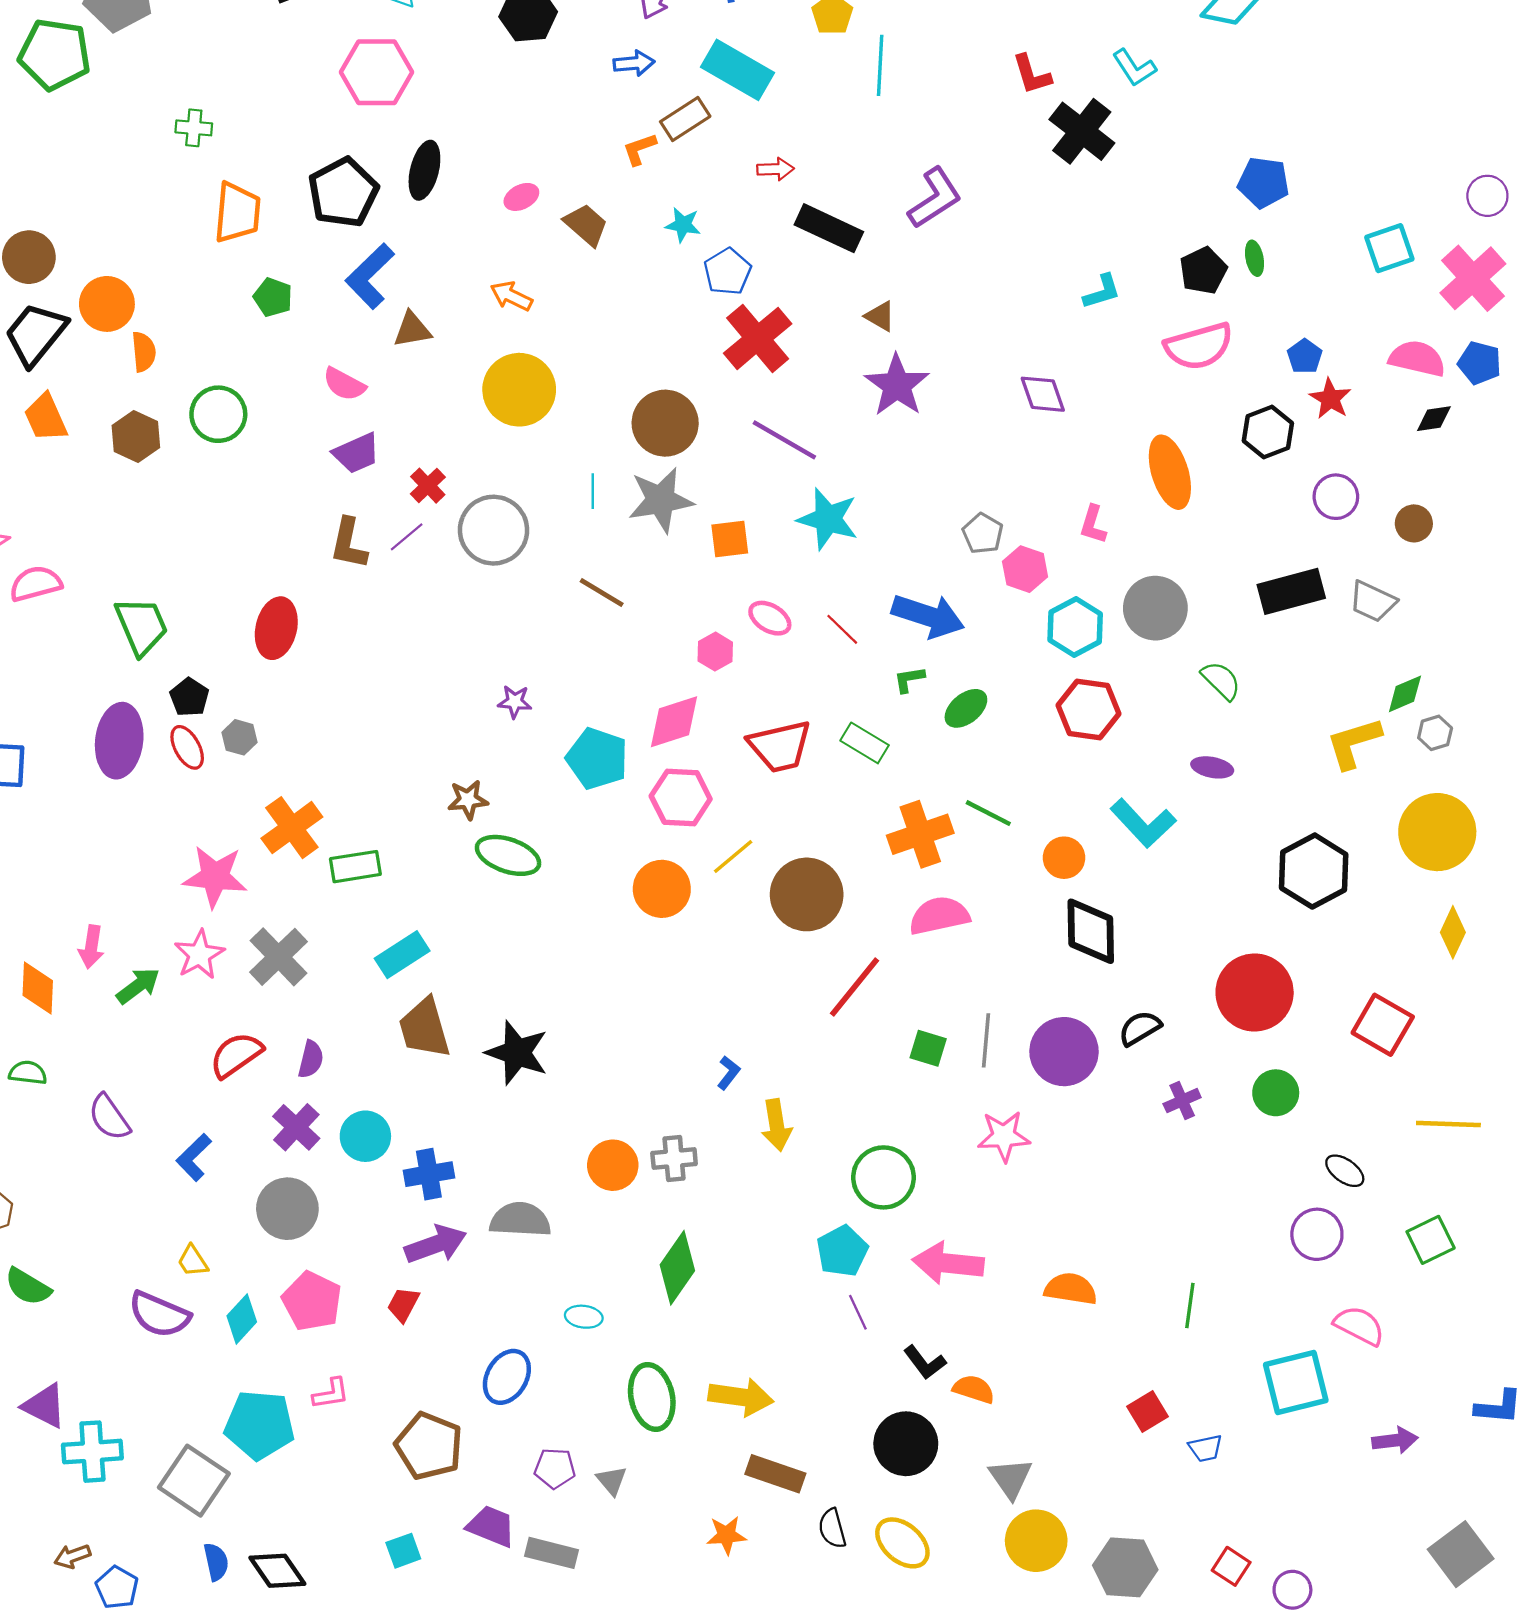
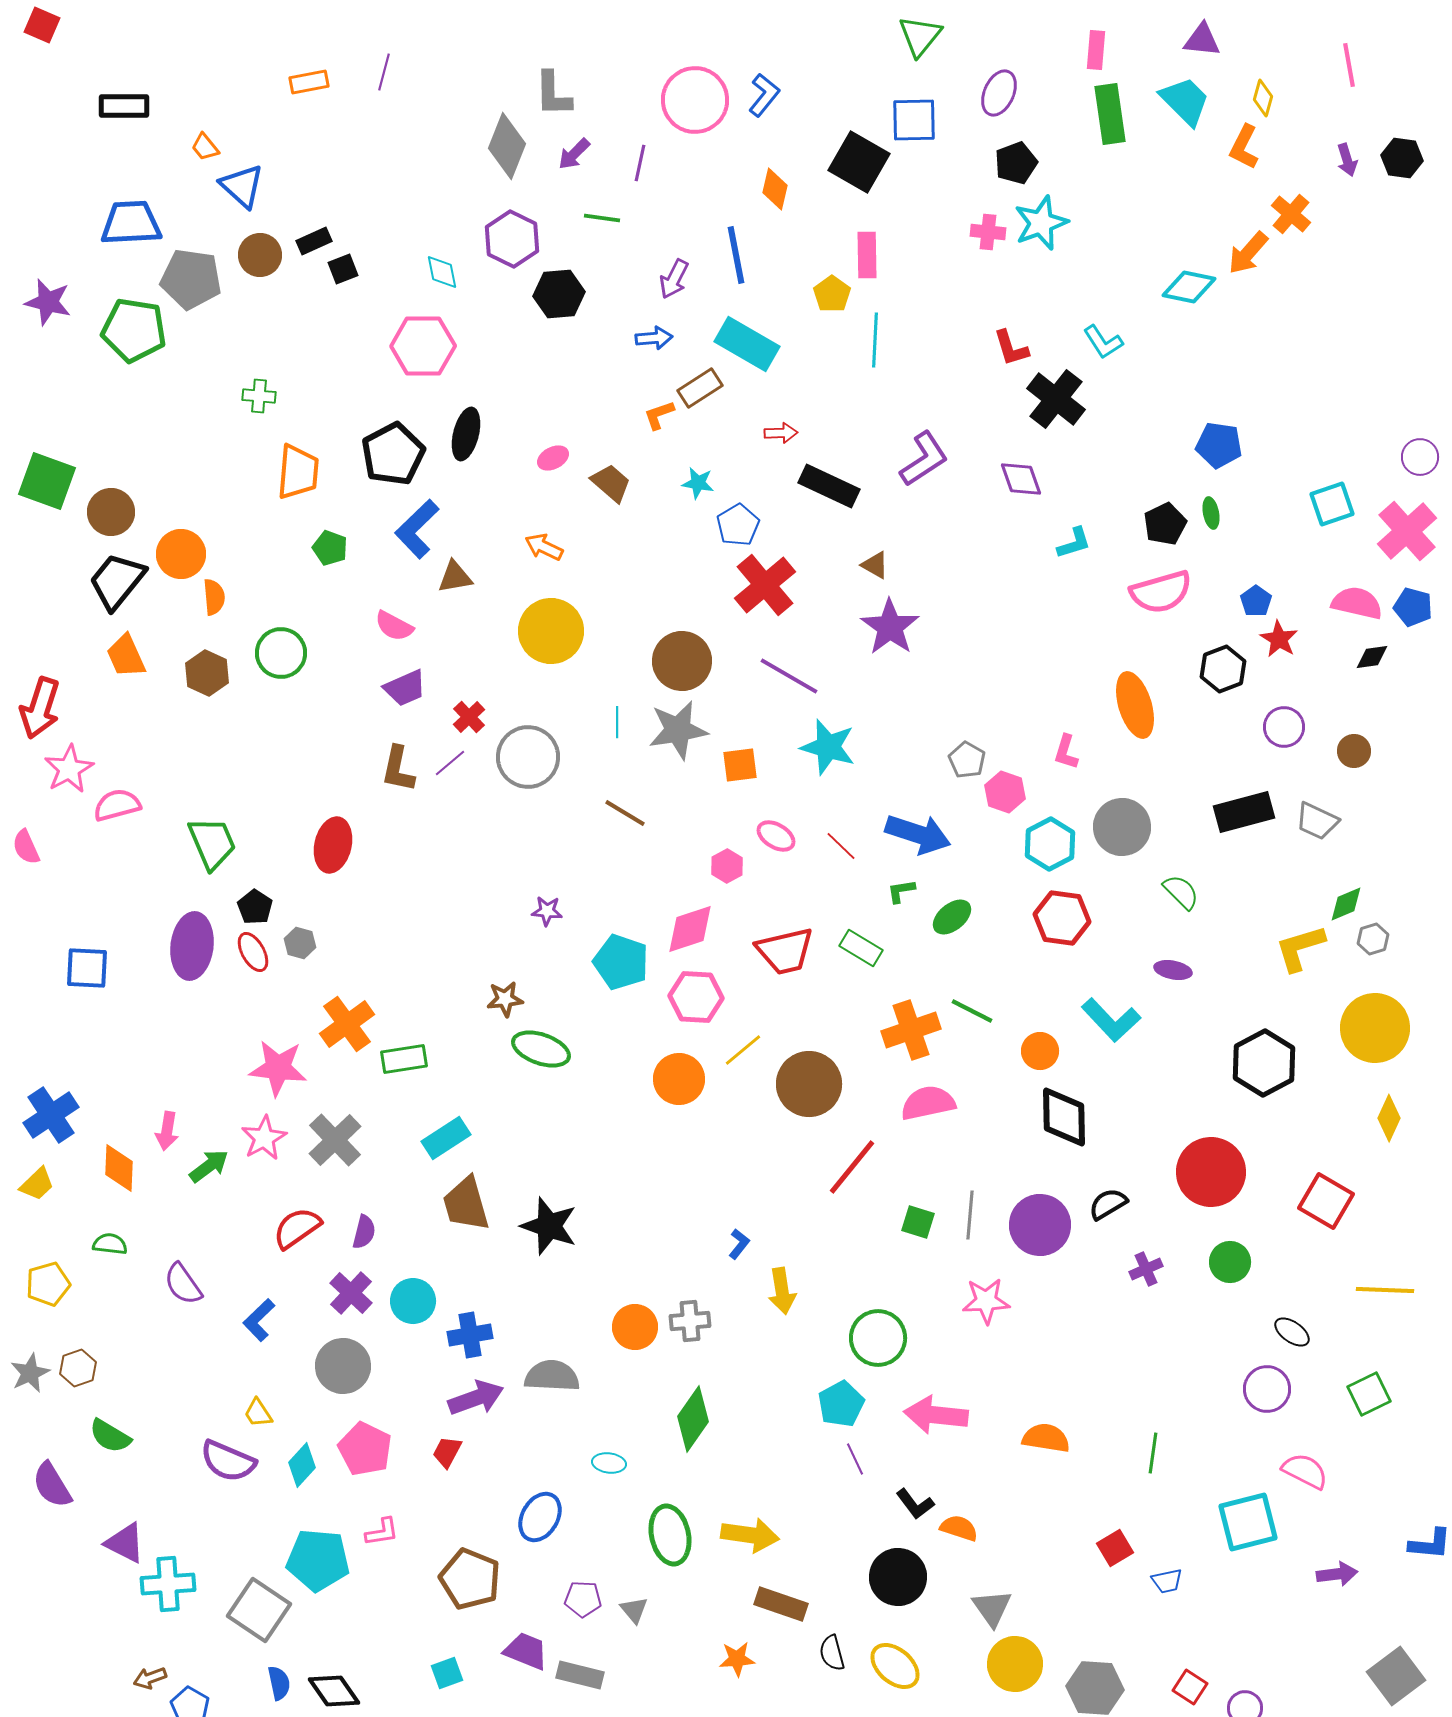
purple diamond: (1043, 394) -> (1021, 479), moved

